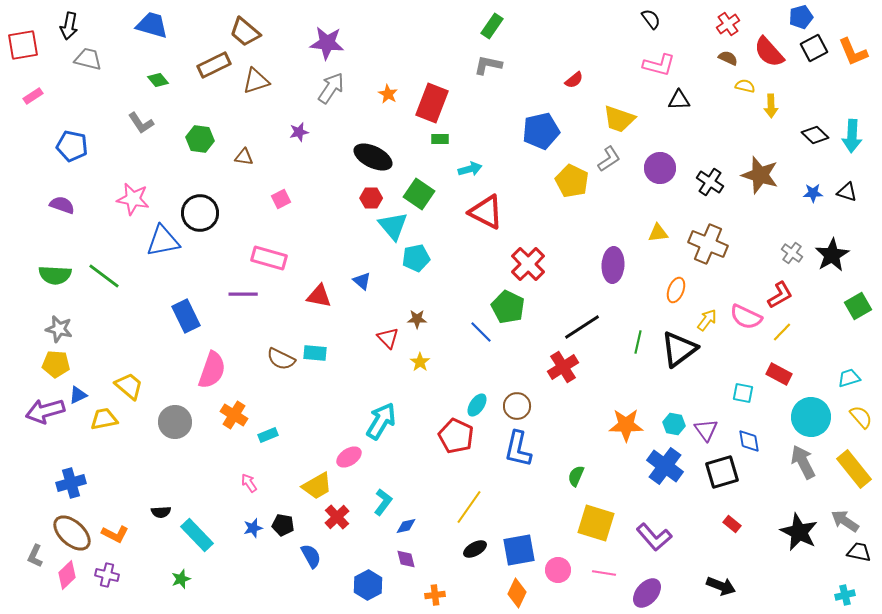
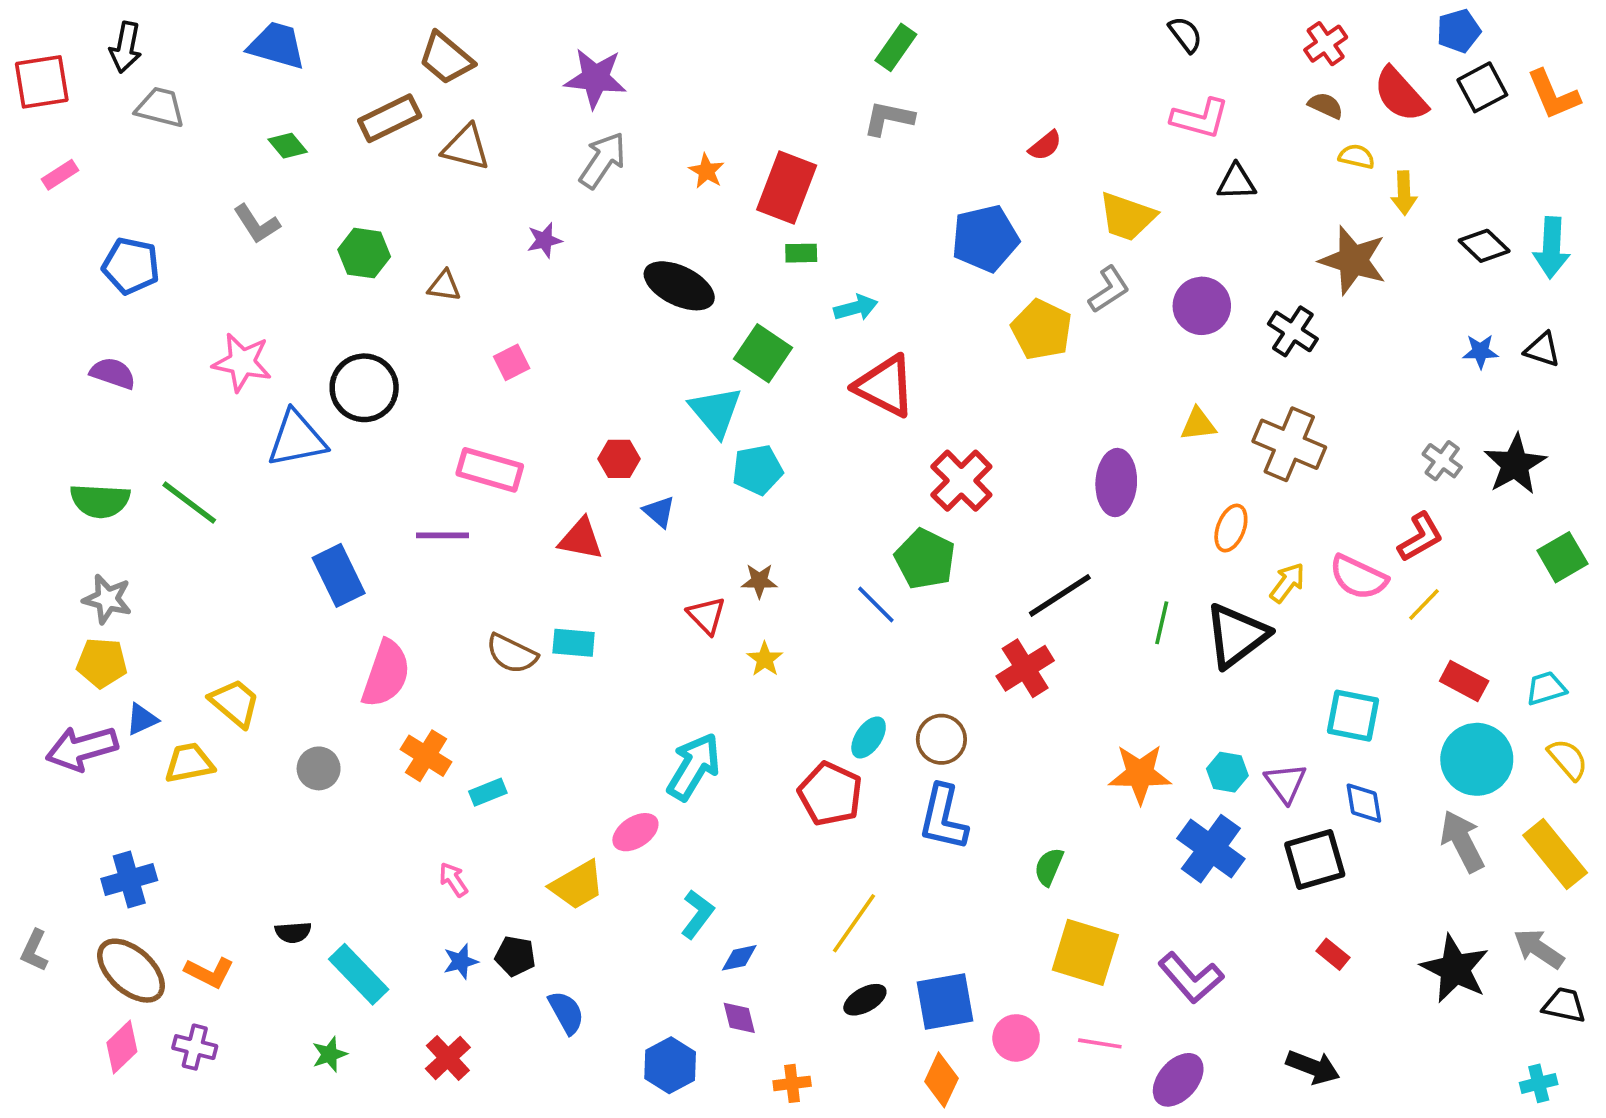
brown triangle: (256, 81) -> (466, 147), turned 32
brown star: (760, 175) -> (1353, 260), moved
red hexagon: (371, 198) -> (619, 459), moved
red rectangle: (779, 374) -> (1464, 681), moved
cyan square: (743, 393) -> (1353, 716), size x1.4
gray circle: (175, 422) -> (319, 768), size x0.7
red cross: (337, 517) -> (448, 1058), moved
gray L-shape: (35, 556) -> (34, 951), moved

